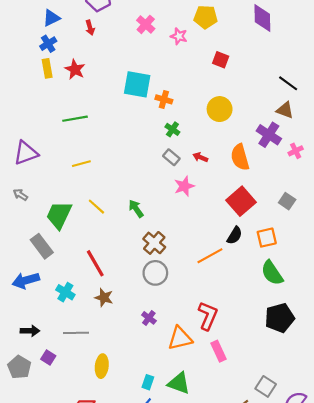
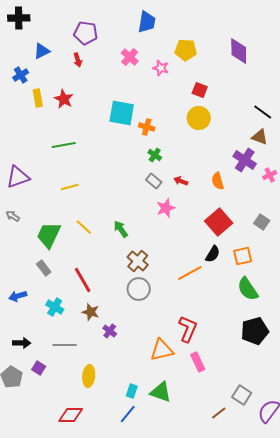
blue cross: (48, 44) -> (21, 75), moved
yellow circle: (220, 109) -> (199, 118), moved
orange semicircle: (240, 157) -> (218, 181), size x0.7
gray rectangle: (42, 246) -> (44, 268), moved, size x0.7
blue arrow: (26, 280) -> (18, 296), size x0.7
purple cross: (149, 318) -> (110, 331), moved

